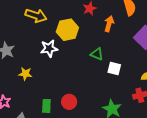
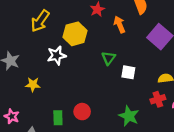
yellow arrow: (36, 16) -> (40, 21), turned 110
orange arrow: (109, 24) -> (119, 24), turned -35
green triangle: (97, 54) -> (108, 58), turned 48

